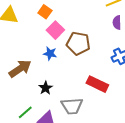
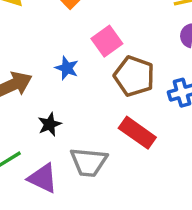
pink square: (55, 30) -> (107, 41), moved
brown pentagon: (78, 43) -> (134, 76), moved

